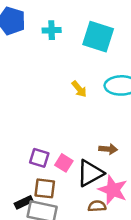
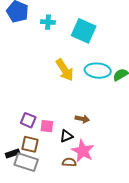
yellow arrow: (79, 89) -> (65, 70), size x1.6
pink square: (64, 163) -> (47, 126), turned -32
black triangle: (90, 173) -> (66, 136), size x0.6

